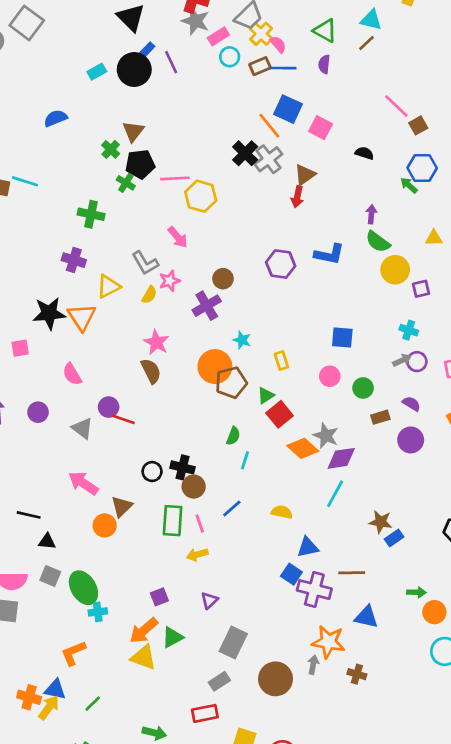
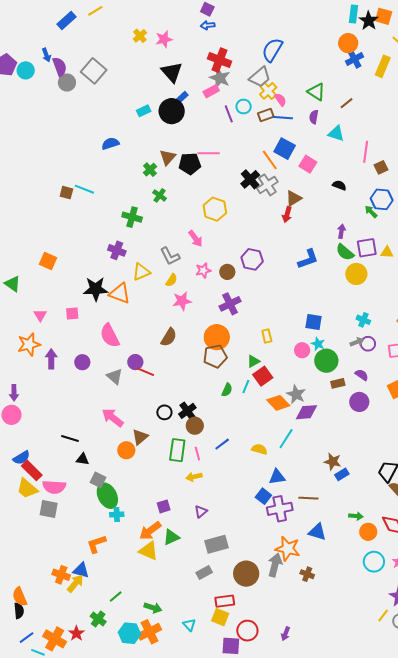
cyan triangle: (371, 20) -> (336, 133), moved
pink rectangle: (218, 36) -> (211, 91), moved
purple line: (171, 62) -> (229, 114), moved
pink line: (396, 106) -> (366, 152), turned 50
black pentagon: (140, 164) -> (190, 164), moved
pink line: (175, 178) -> (209, 153), moved
blue L-shape: (329, 254) -> (308, 259), turned -35
purple hexagon: (281, 264) -> (252, 259), moved
pink star: (170, 281) -> (203, 270), moved
purple square: (421, 289) -> (367, 248), moved, size x1.5
purple cross: (207, 306) -> (230, 304), moved
orange triangle: (82, 317) -> (120, 293), turned -40
cyan star: (242, 340) -> (318, 344), moved
pink star: (156, 342) -> (182, 301), moved, turned 30
brown semicircle: (151, 371) -> (169, 337), turned 54
pink semicircle: (72, 374) -> (110, 336), size x1.4
brown pentagon: (231, 383) -> (215, 356), moved
green circle: (363, 388) -> (326, 361), size x1.5
cyan line: (245, 460) -> (246, 387), moved
black cross: (183, 467) -> (187, 411), turned 36
cyan line: (335, 494) -> (286, 439), moved
gray square: (50, 576) -> (98, 480), moved
purple cross: (314, 590) -> (280, 509), turned -30
gray rectangle: (233, 642) -> (216, 544), turned 45
gray arrow: (313, 665) -> (275, 565), size x1.6
green line: (93, 704) -> (116, 597), moved
red rectangle: (205, 713) -> (225, 601), moved

